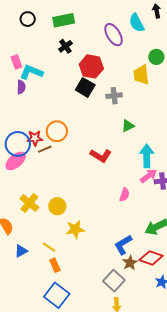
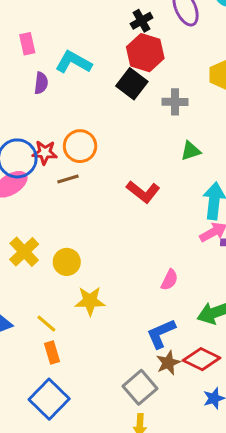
black cross: (65, 46) -> (142, 21), moved
pink rectangle: (16, 62) -> (27, 44), moved
cyan L-shape: (31, 72) -> (74, 62), moved
purple semicircle: (21, 87) -> (41, 83), moved
brown line: (45, 149) -> (68, 179), moved
pink semicircle: (124, 195) -> (169, 280), moved

